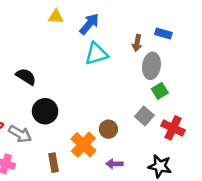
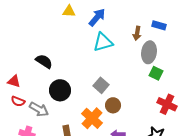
green square: (160, 91) -> (156, 73), turned -32
gray square: (144, 116) -> (101, 85), moved

